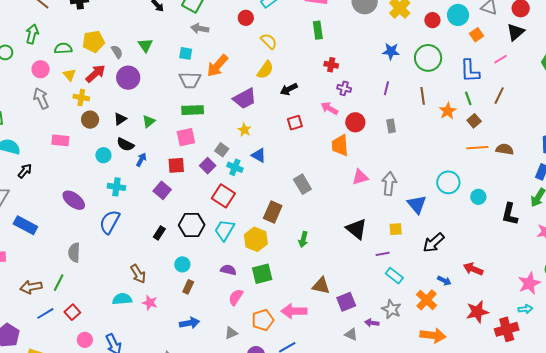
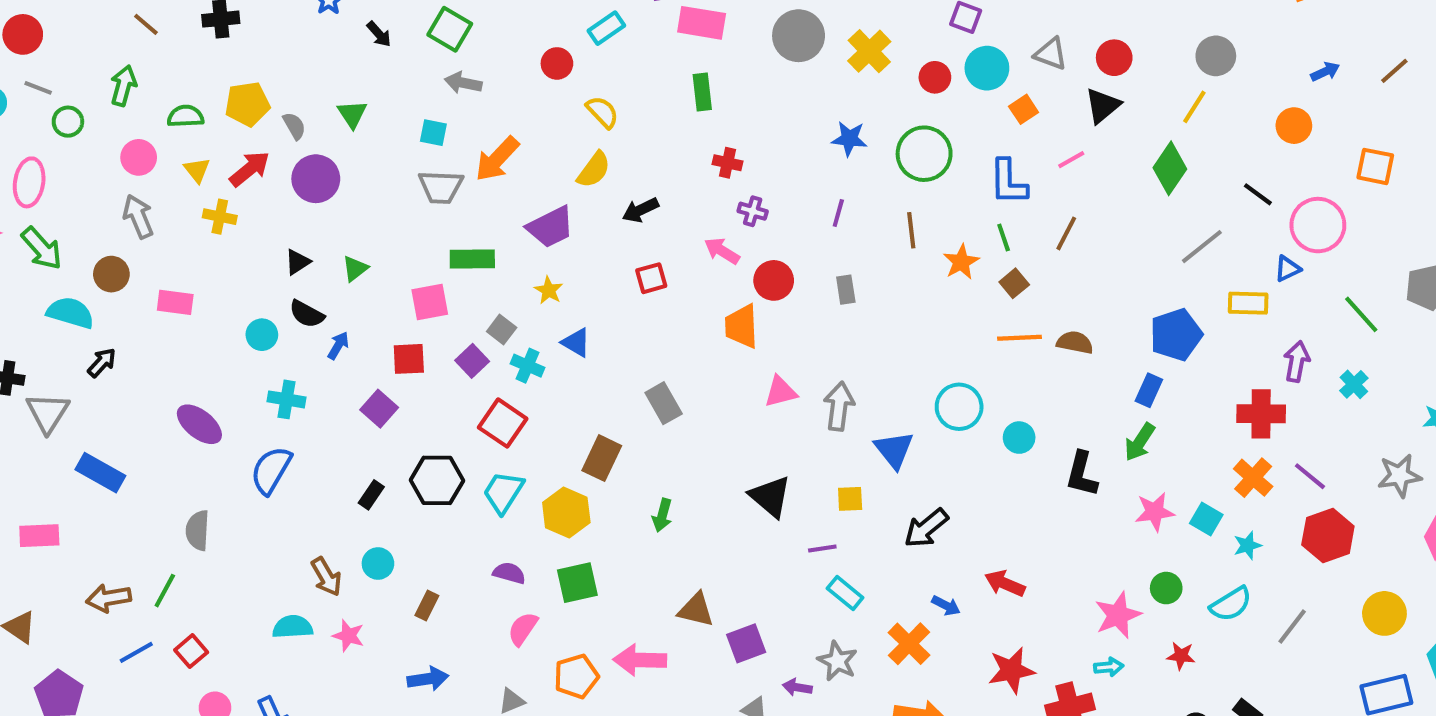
green rectangle: (193, 110) -> (472, 259), moved
brown circle: (90, 120) -> (111, 274), moved
cyan circle: (182, 264) -> (378, 564), moved

